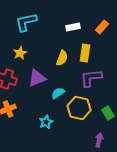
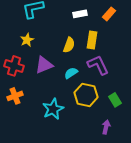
purple L-shape: (91, 78) -> (98, 65), turned 70
cyan semicircle: (58, 93) -> (71, 73), moved
cyan star: (46, 122) -> (53, 109), size x1.5

